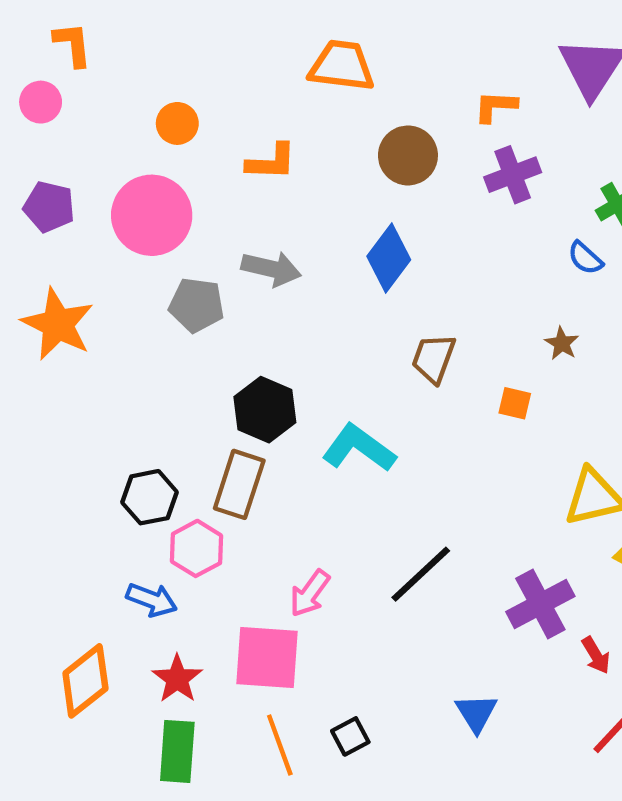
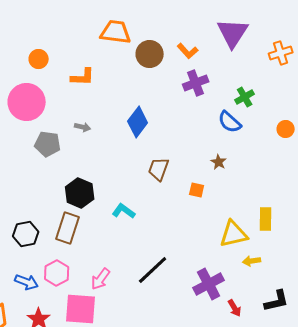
orange L-shape: (496, 106) -> (188, 51), turned -135
brown circle: (408, 155) -> (150, 54), moved
blue semicircle: (585, 258) -> (230, 122), size x1.4
gray arrow: (271, 269) -> (83, 127), size x0.6
cyan L-shape: (359, 448) -> (124, 211), size x0.7
pink hexagon: (196, 548) -> (57, 273), moved

